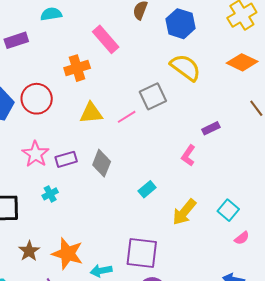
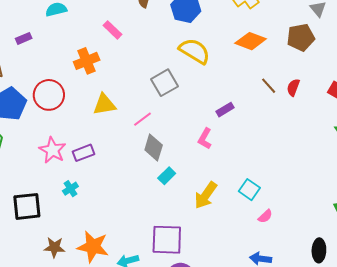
pink rectangle: (106, 39) -> (113, 30), size x0.7
purple rectangle: (16, 40) -> (24, 38), size x0.7
pink line: (127, 117) -> (142, 119), moved
gray diamond: (102, 163) -> (154, 148), moved
brown star: (29, 251) -> (54, 247), turned -30

